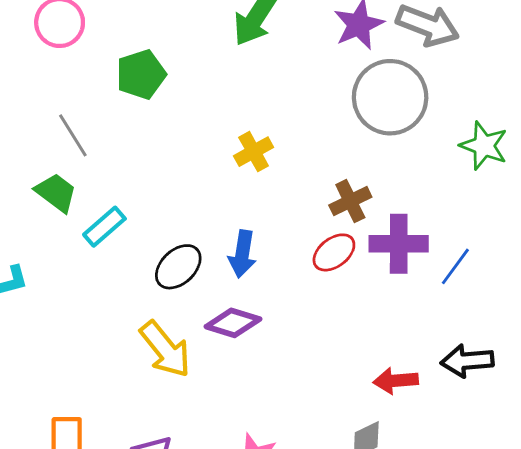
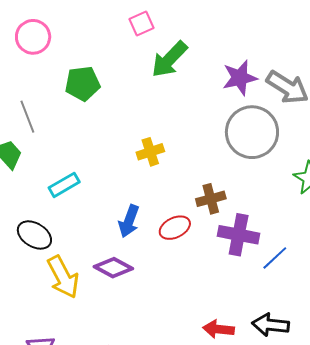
cyan rectangle: (104, 227) -> (64, 185), moved
red ellipse: (334, 252) -> (175, 228), moved
black ellipse: (178, 267) -> (34, 235), moved, turned 64

